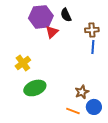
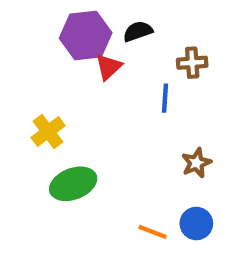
black semicircle: (66, 15) -> (138, 31), turned 96
blue line: (93, 47) -> (165, 98), moved
brown star: (82, 92) -> (196, 163), moved

